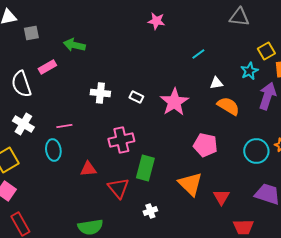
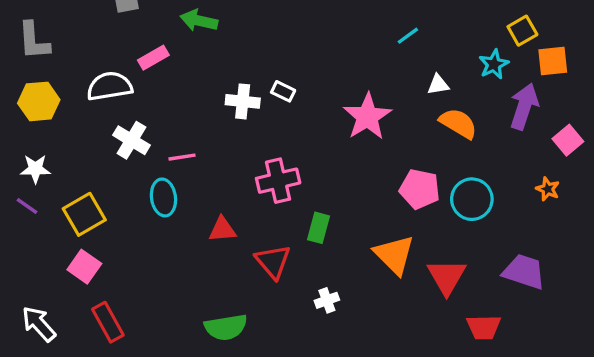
white semicircle: (21, 84) -> (110, 86), turned 100
white rectangle: (136, 97) -> (283, 91), moved
white cross: (23, 124) -> (131, 140), moved
cyan circle: (256, 151) -> (472, 199), moved
green rectangle: (145, 168) -> (319, 228), size x0.7
red triangle: (221, 197) -> (447, 277), size x1.4

